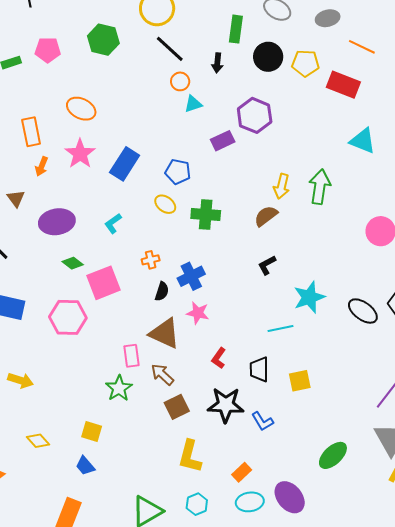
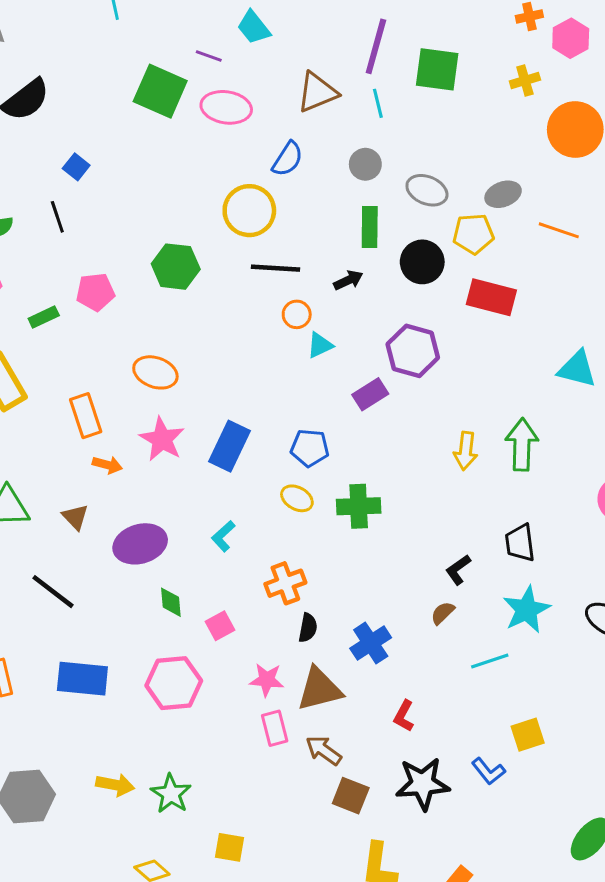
black line: (170, 49) -> (275, 268), turned -32
black arrow: (217, 63) -> (348, 280), turned -114
yellow pentagon: (305, 63) -> (473, 234), moved
red rectangle: (343, 85) -> (491, 297), moved
orange arrow: (42, 166) -> (107, 465), turned -90
brown semicircle: (266, 216) -> (443, 613), moved, size x0.7
orange cross: (151, 260) -> (285, 583), size x1.5
green diamond: (73, 263) -> (171, 602), turned 55
blue cross: (191, 276) -> (371, 643), moved
pink square: (103, 283) -> (220, 626), size x0.6
pink star: (198, 313) -> (267, 680), moved
brown triangle: (165, 333) -> (319, 689), turned -32
black trapezoid: (259, 369) -> (520, 543), moved
green star: (119, 388) -> (171, 794), moved
brown square: (177, 407) -> (351, 796), turned -35
blue L-shape: (262, 421) -> (488, 771), moved

